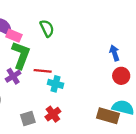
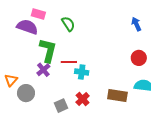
pink rectangle: (14, 36) -> (38, 14), moved
blue arrow: (114, 53) -> (136, 24), moved
brown rectangle: (108, 116) -> (117, 96), moved

